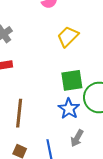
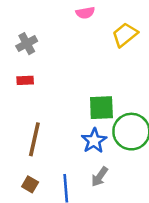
yellow trapezoid: (68, 37) -> (125, 35), moved

